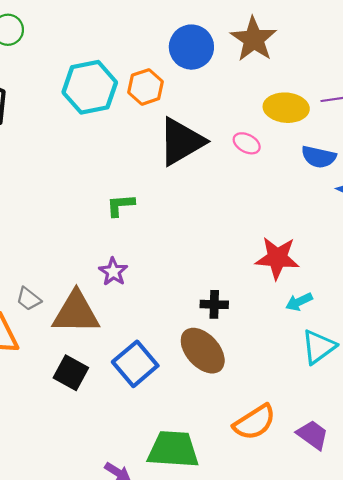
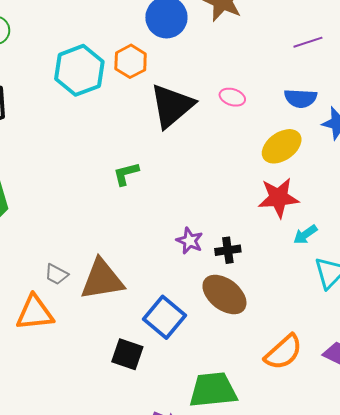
yellow ellipse: (286, 108) -> (282, 146), moved, turned -30
purple star: (113, 272) -> (190, 241), moved
black square: (71, 373) -> (127, 354), moved

